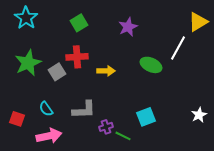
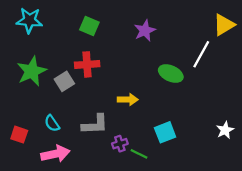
cyan star: (26, 18) -> (29, 20), turned -30
green square: (79, 23) -> (89, 26), turned -36
yellow arrow: (106, 71) -> (128, 100), moved

